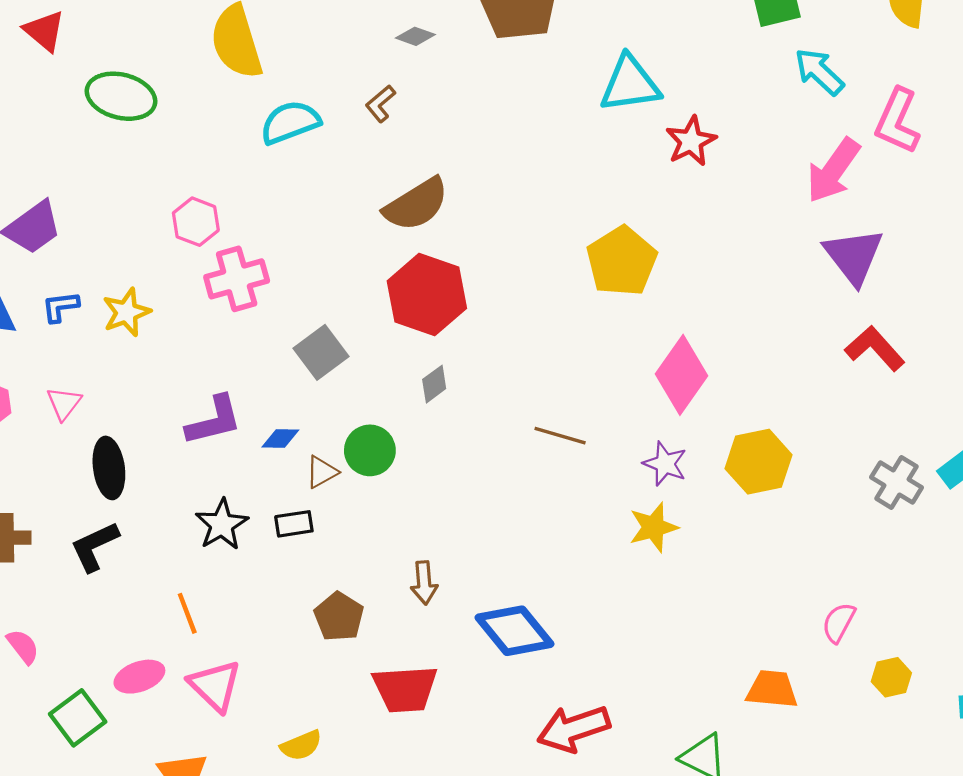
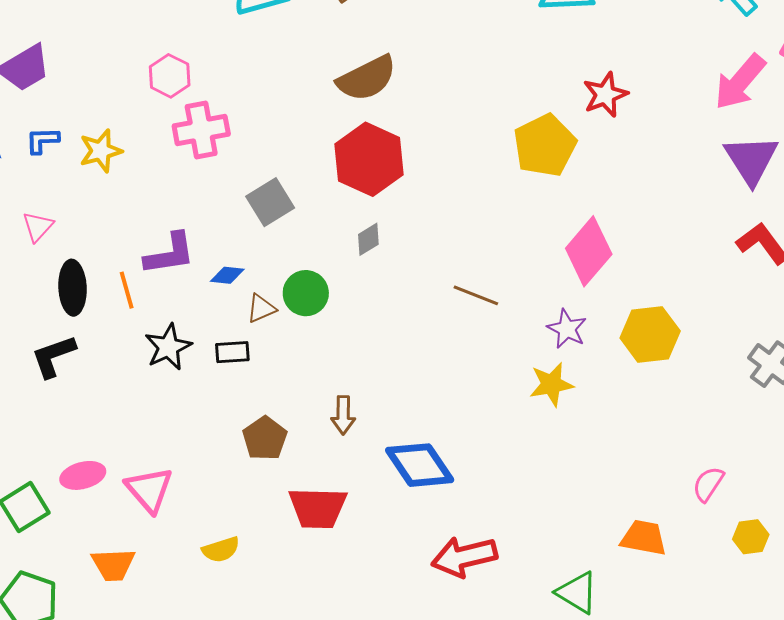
red star: (691, 141) -> (605, 95), moved
orange line: (187, 613) -> (127, 290), moved

